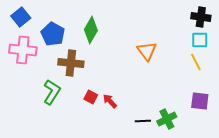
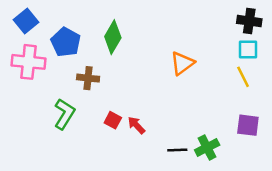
orange triangle: (147, 51) -> (182, 63), turned 30
brown cross: (71, 63) -> (88, 78), size x0.7

